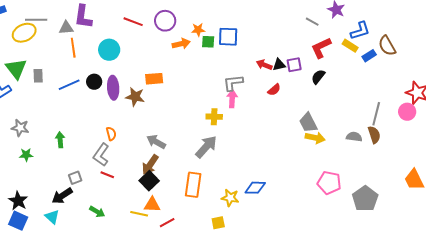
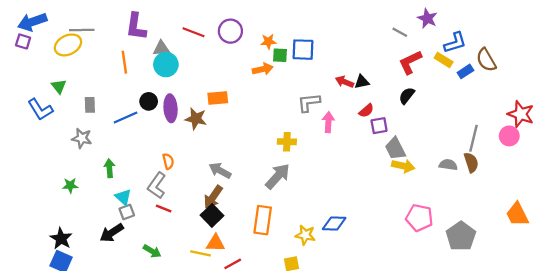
gray triangle: (66, 28) -> (161, 48), moved
orange arrow: (181, 44) -> (263, 69), moved
purple square: (294, 65) -> (379, 126), moved
green triangle: (16, 69) -> (59, 86), size x0.6
gray rectangle: (38, 76) -> (90, 105), moved
blue line: (69, 85) -> (126, 118), moved
red semicircle: (274, 90) -> (366, 111), moved
pink arrow: (232, 99) -> (328, 122), moved
gray star: (20, 128) -> (82, 138), moved
cyan triangle: (52, 217) -> (123, 197), moved

